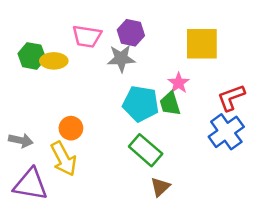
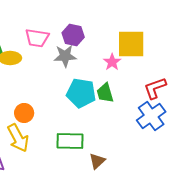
pink star: (179, 83) -> (112, 62), moved
green rectangle: (146, 150) -> (70, 141), moved, turned -40

